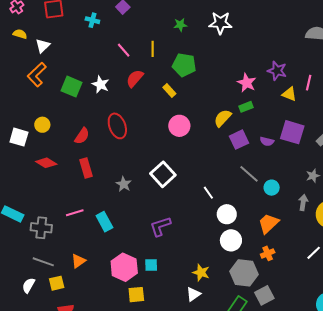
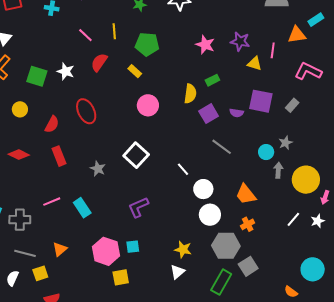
pink star: (247, 83) -> (205, 45), moved
yellow semicircle: (223, 118) -> (190, 94), turned 150
yellow circle: (42, 125) -> (20, 109), moved
cyan circle: (272, 188) -> (266, 152), moved
orange trapezoid: (268, 223) -> (246, 194), turned -80

